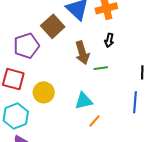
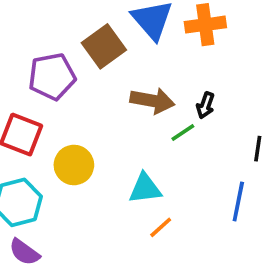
black arrow: (109, 40) -> (205, 105), moved
brown arrow: (82, 53) -> (152, 101), turned -70
green line: (101, 68) -> (183, 132), turned -32

